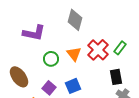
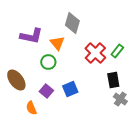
orange triangle: (74, 54) -> (57, 43), moved

